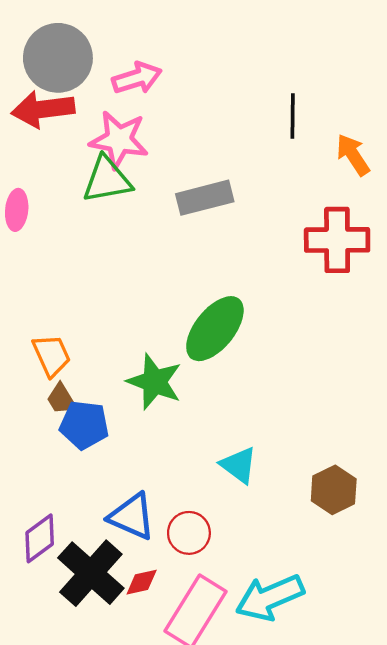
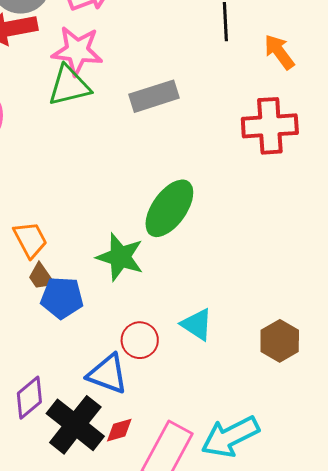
red circle: (189, 533) -> (140, 340), moved

